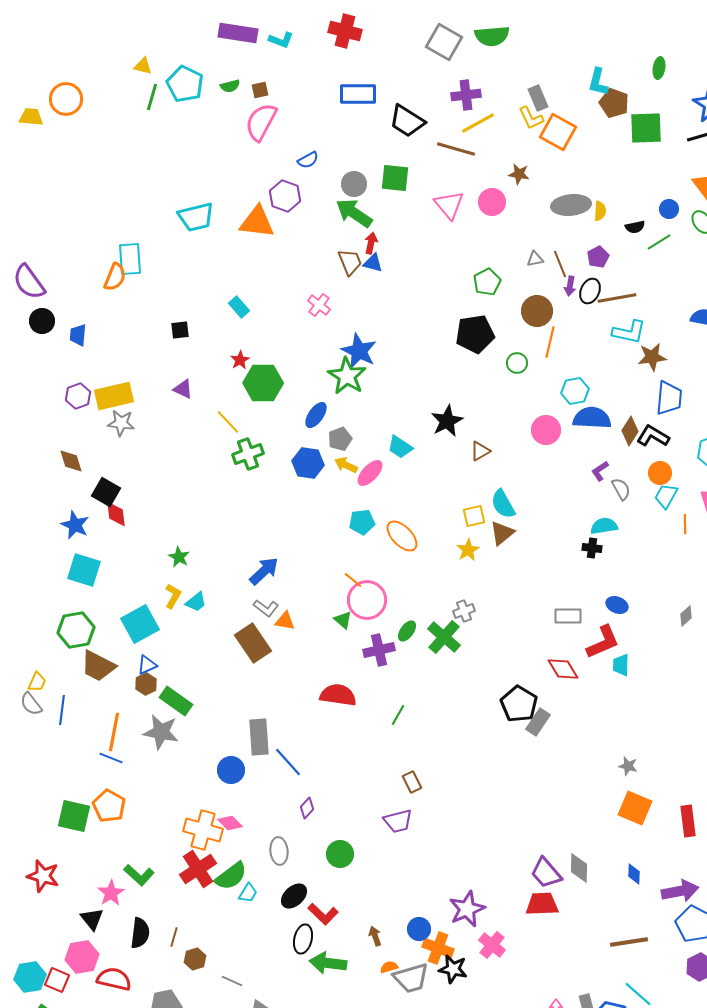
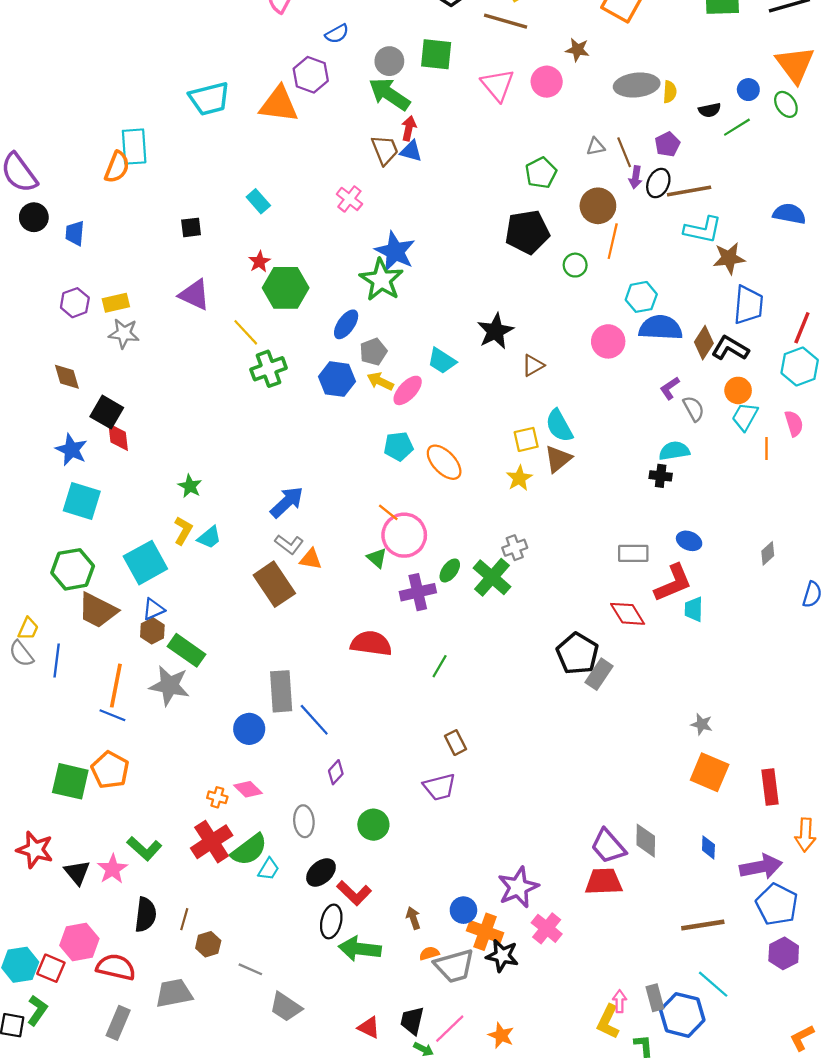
purple triangle: (183, 389) -> (194, 295), size x1.4
yellow rectangle: (114, 396) -> (116, 303), size x0.6
orange cross: (203, 830) -> (217, 797), size x0.5
black triangle: (92, 919) -> (77, 872), moved

